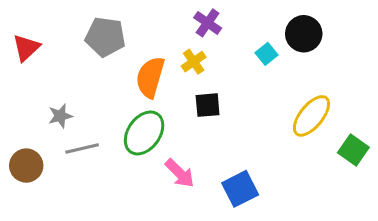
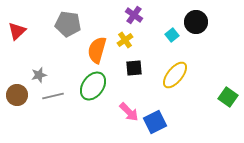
yellow ellipse: (311, 116) -> (175, 75), moved
brown circle: (26, 166) -> (17, 95), moved
pink arrow: (180, 173) -> (129, 112), moved

